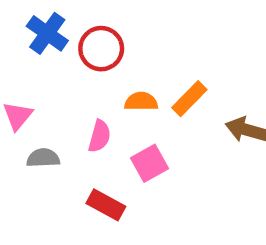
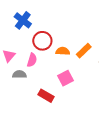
red circle: (101, 49) -> (42, 41), moved
pink semicircle: (99, 136) -> (32, 60), moved

